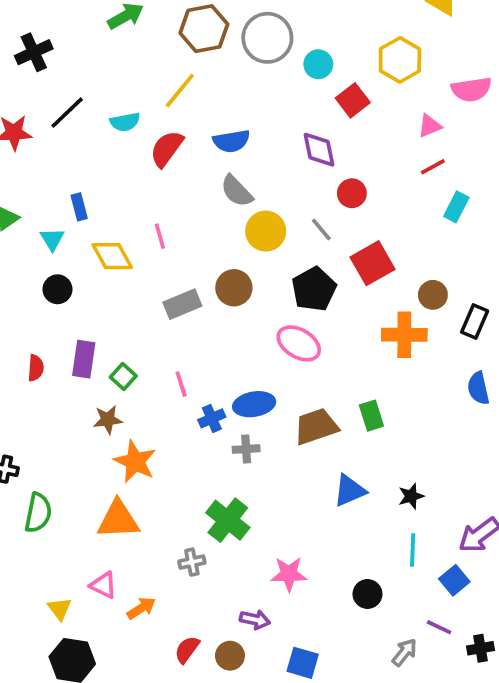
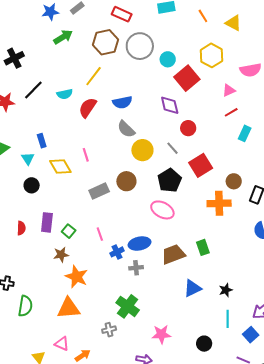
red square: (353, 100) -> (187, 78), size x1.4

